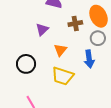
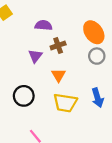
brown cross: (75, 23) -> (58, 45), moved
blue arrow: (89, 59) -> (98, 98), moved

